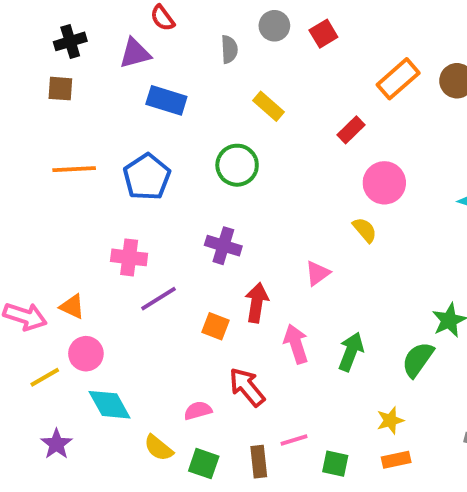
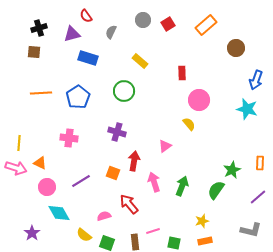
gray semicircle: (229, 49) -> (111, 32), moved, turned -152
orange rectangle: (398, 79) -> (206, 25), moved
red rectangle: (351, 130) -> (182, 73), turned -48
purple line: (159, 299) -> (81, 181), moved
yellow line: (45, 377) -> (19, 143), moved, turned -56

